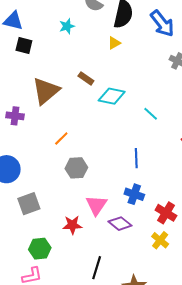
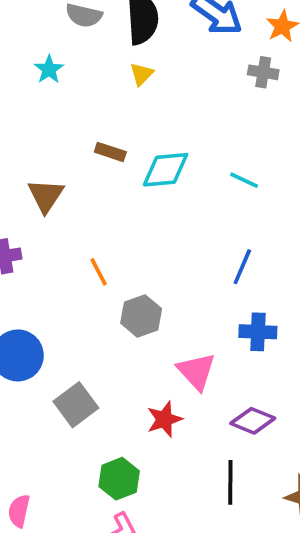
brown triangle: (46, 91) -> (46, 196), size x0.7
orange line: (61, 139) -> (99, 272), turned -56
blue line: (136, 158) -> (242, 267), turned 42
purple diamond: (120, 224) -> (253, 421), moved

